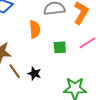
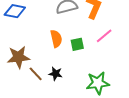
orange semicircle: (35, 29) -> (56, 39), moved

